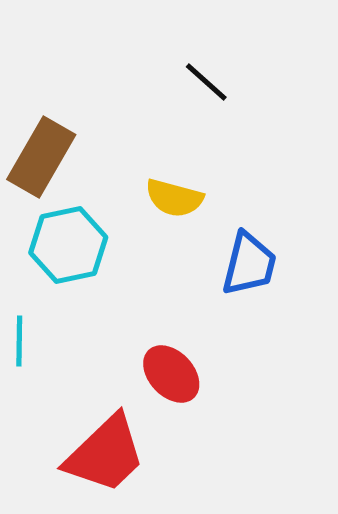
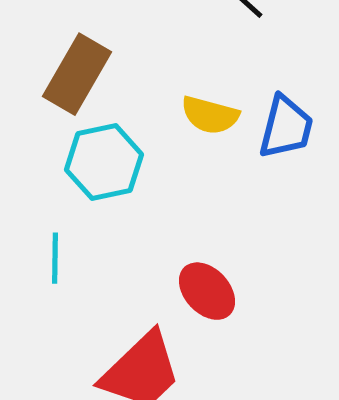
blue trapezoid: (249, 264) -> (286, 127), moved

